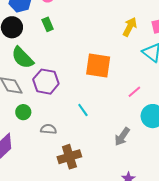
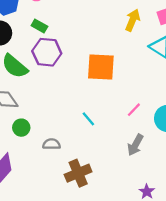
green rectangle: (48, 24) -> (39, 26), turned -32
purple hexagon: (46, 82) -> (47, 52), moved
pink line: (134, 92) -> (134, 110), moved

